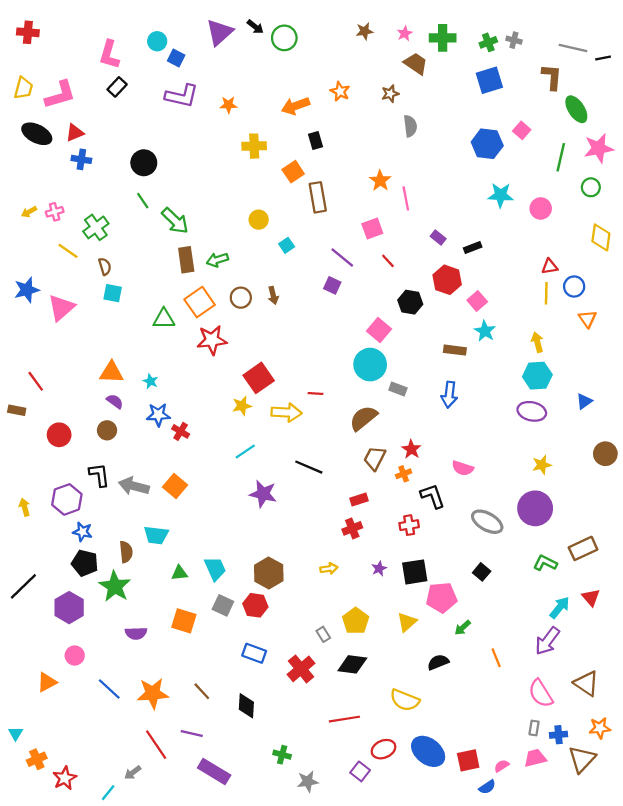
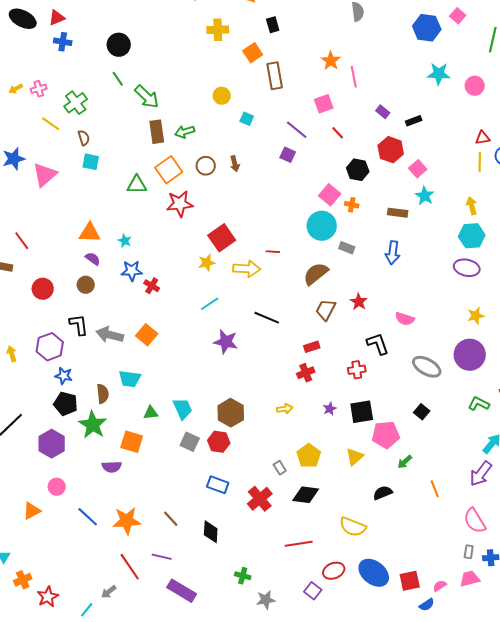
cyan square: (287, 245) -> (247, 119), turned -32
orange cross: (404, 474) -> (352, 205), moved, turned 32
orange square: (184, 621) -> (132, 442), moved

